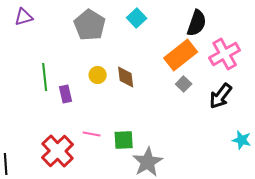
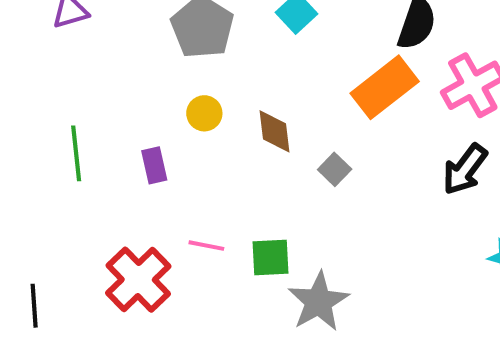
yellow circle: (98, 75) -> (204, 113), moved
green line: (45, 77) -> (76, 153), moved
gray square: (184, 84) -> (335, 169), moved

